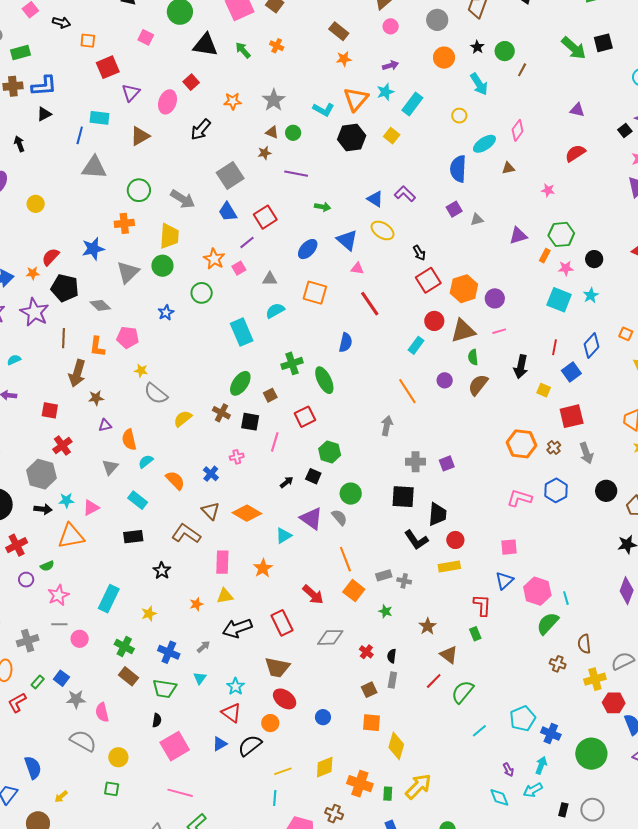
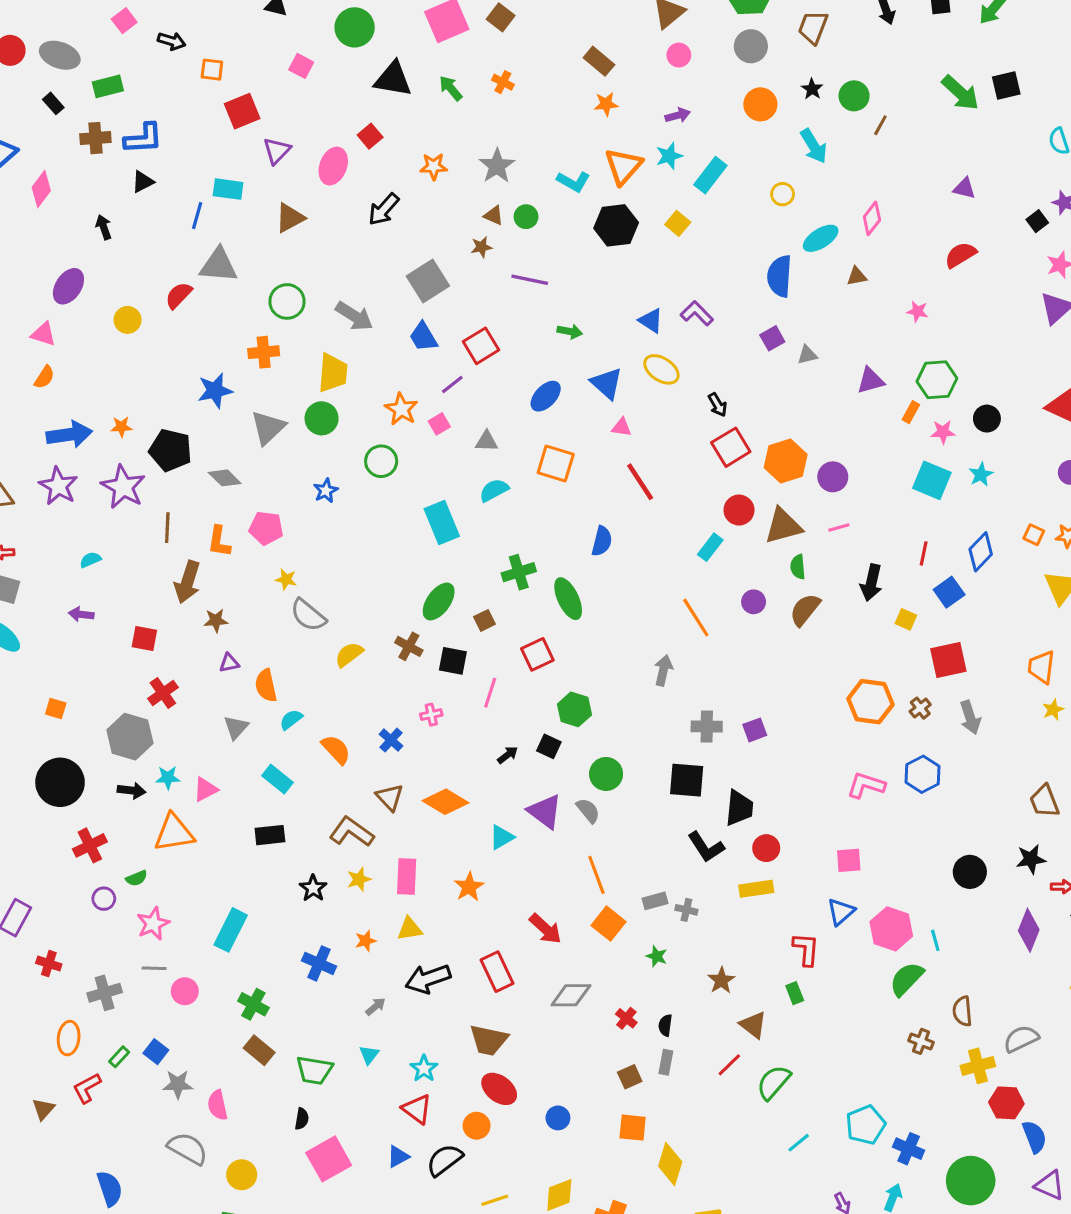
red semicircle: (51, 257) -> (179, 295), moved
black circle: (606, 491) -> (970, 872), moved
yellow star: (149, 614) -> (359, 879), moved
blue cross: (169, 652) -> (319, 963), moved

